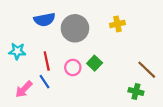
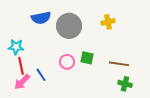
red line: (47, 61) -> (21, 66), moved
green square: (95, 63) -> (87, 58), turned -32
brown line: (147, 70) -> (119, 64), moved, turned -36

